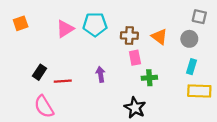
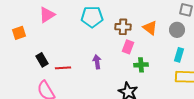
orange square: (21, 23) -> (19, 33), moved
pink triangle: (65, 29) -> (47, 15), moved
pink rectangle: (135, 58) -> (128, 47), turned 32
black rectangle: (39, 72) -> (42, 60), turned -64

